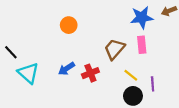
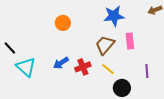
blue star: (142, 17) -> (114, 16), moved
yellow line: (131, 75) -> (108, 69), moved
purple line: (153, 84) -> (147, 71), moved

